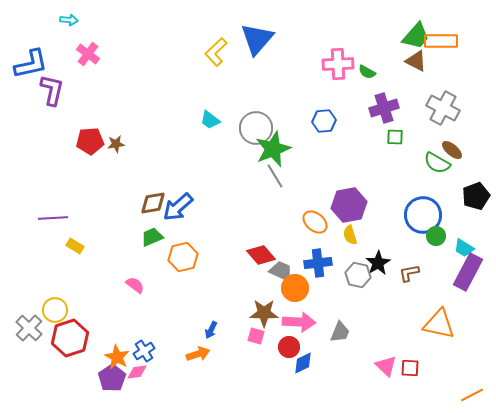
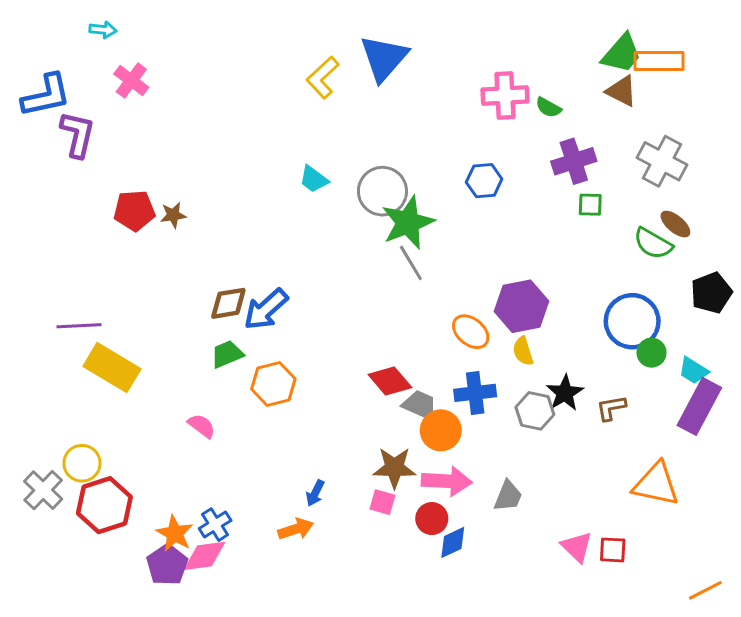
yellow rectangle: (75, 246) -> (112, 368), size x2.0
pink diamond: (137, 372) -> (205, 556), size x1.4

